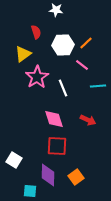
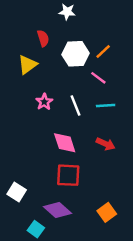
pink star: (37, 77) -> (44, 102), moved, size x0.6
cyan line: (98, 86) -> (106, 105), moved
purple diamond: (48, 175) -> (57, 210), turned -50
orange square: (76, 177) -> (107, 212), moved
cyan square: (30, 191) -> (36, 229), turned 32

